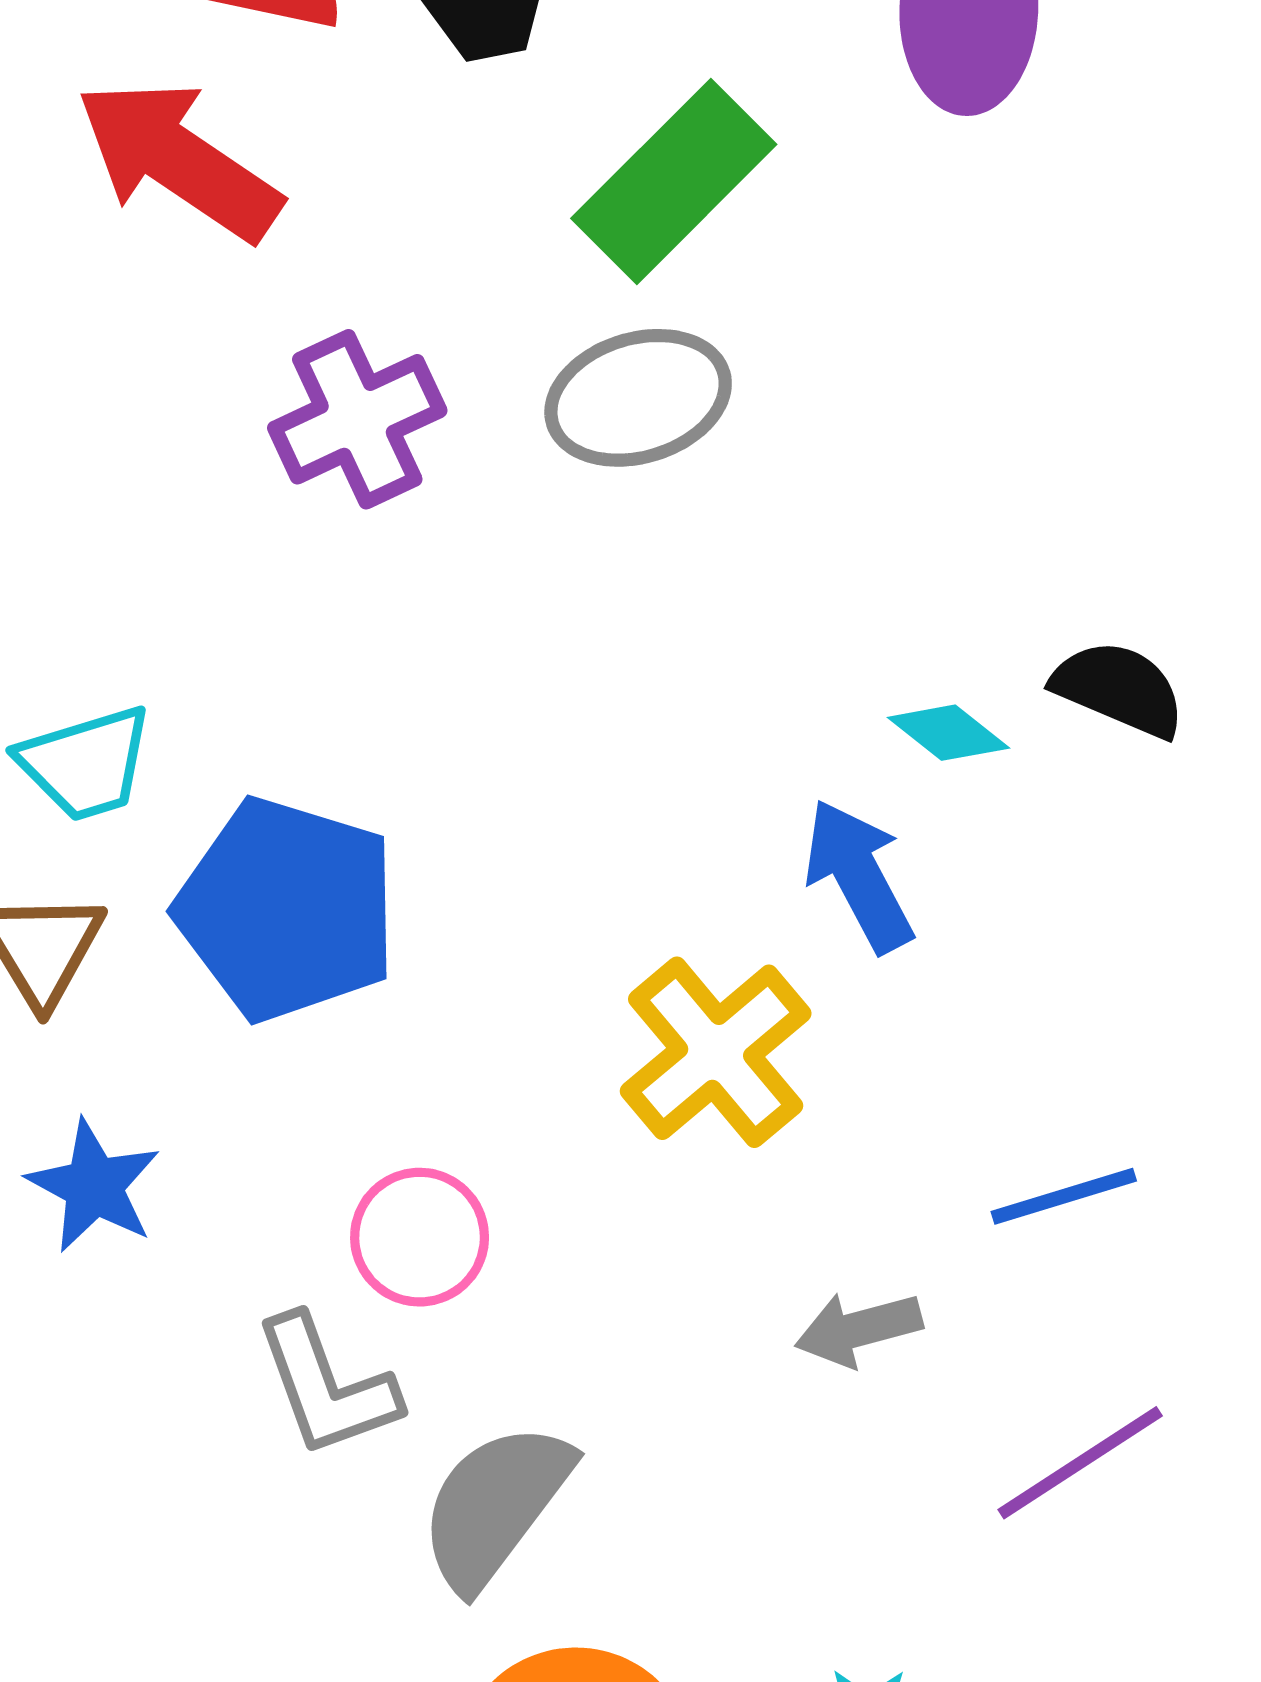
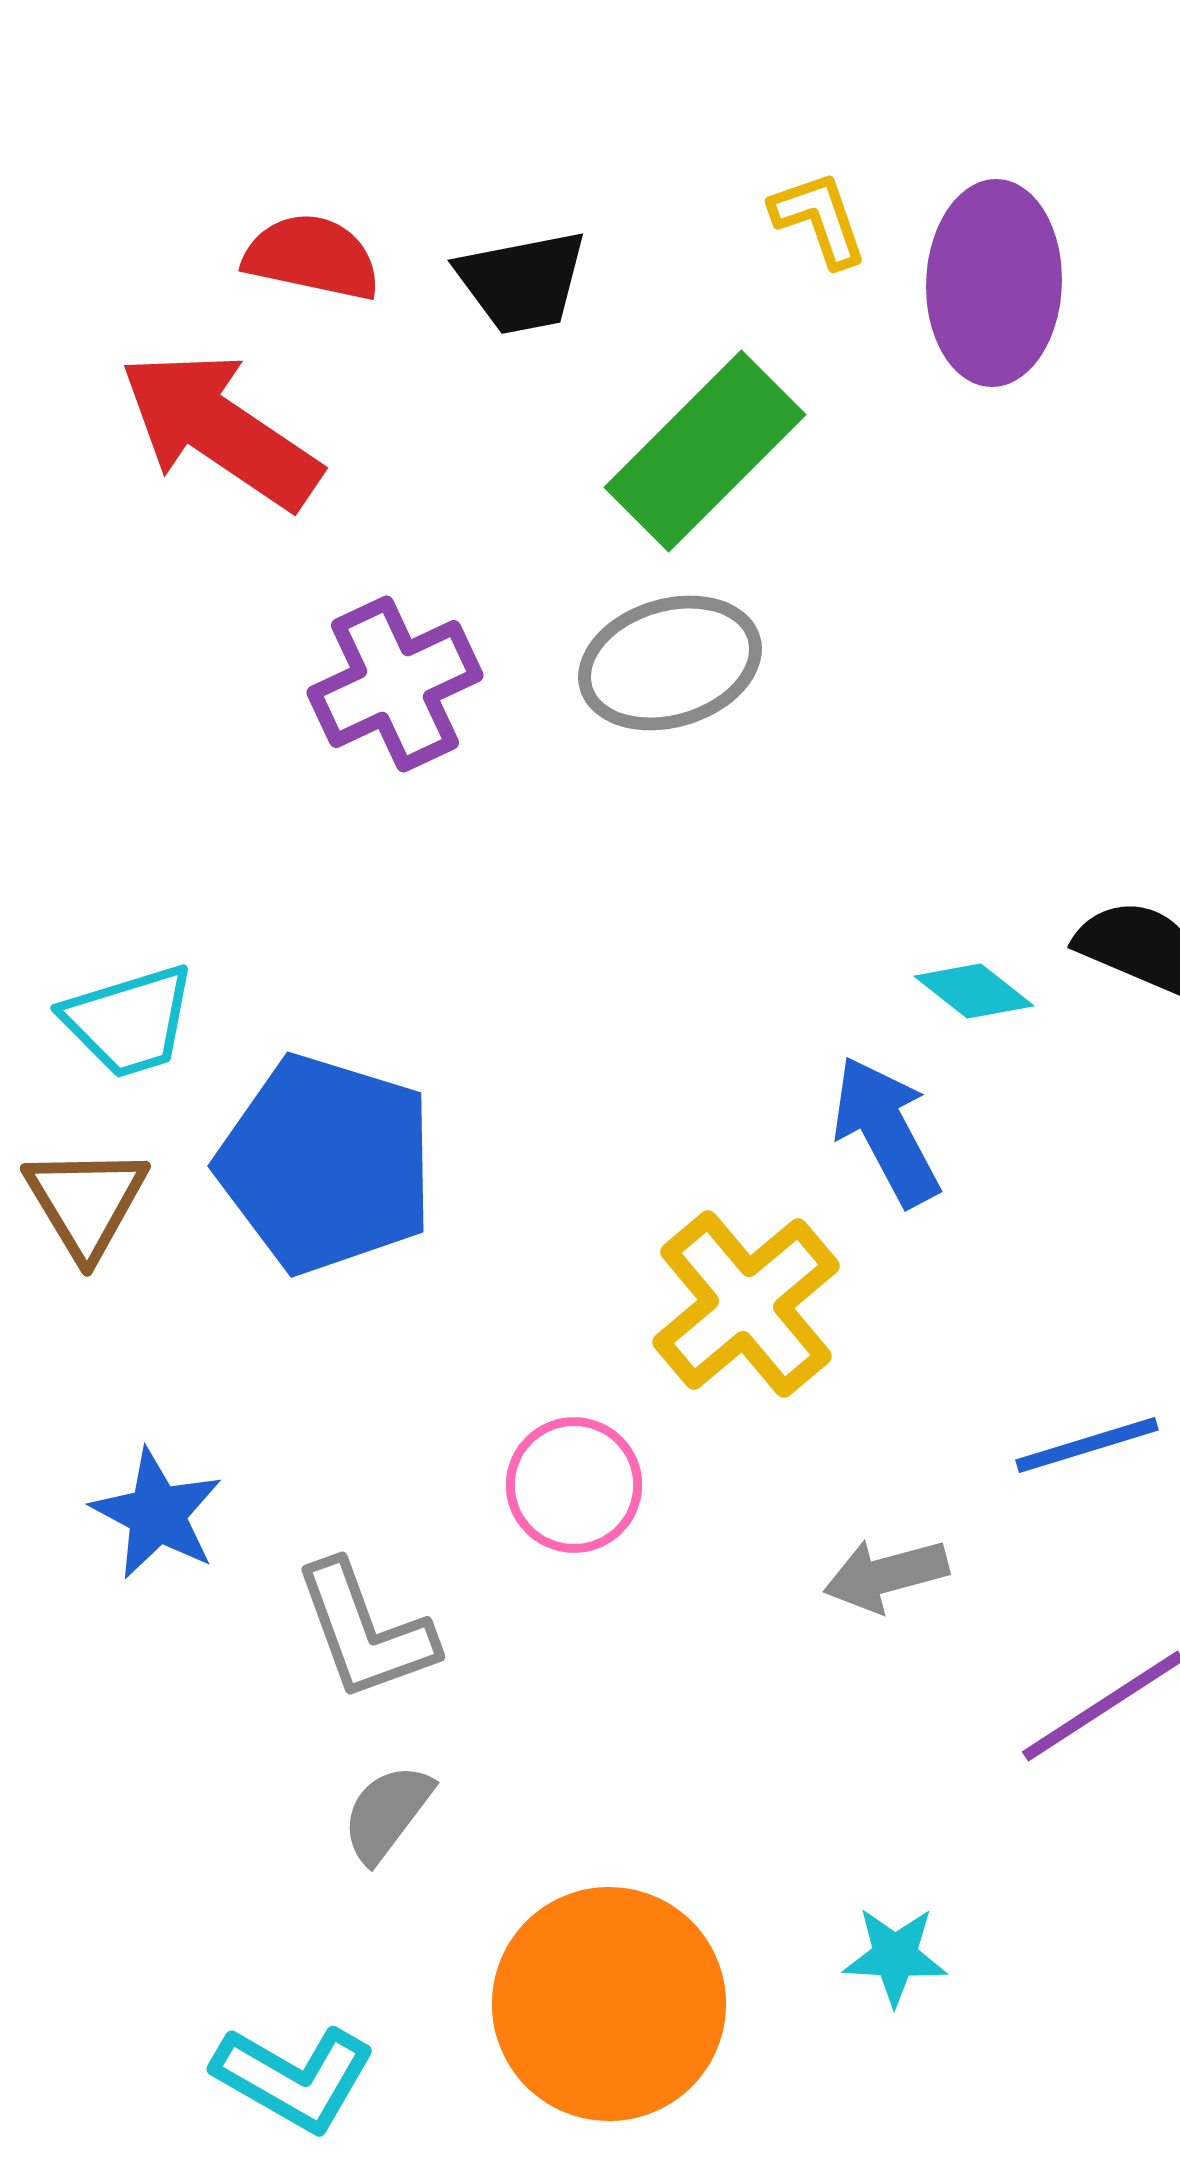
blue star: (94, 1186) -> (157, 1514), moved
pink circle: (420, 1237) -> (574, 1485), moved
gray semicircle: (495, 1506) -> (387, 1813), moved, size x0.6

